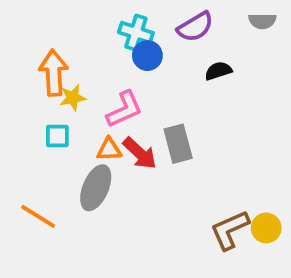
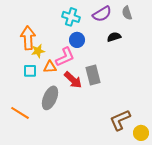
gray semicircle: (262, 21) -> (127, 13), moved, turned 72
blue circle: (147, 56) -> (77, 40), moved
orange triangle: (109, 149) -> (50, 67), moved
yellow circle: (266, 228) -> (141, 133), moved

